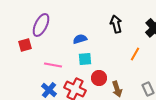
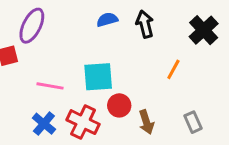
blue semicircle: (80, 39) -> (107, 20), moved
cyan square: (85, 59) -> (98, 77), size x1.5

